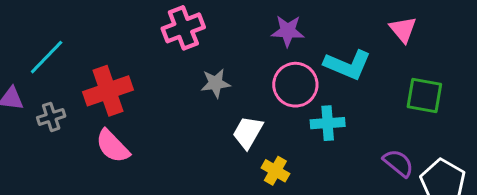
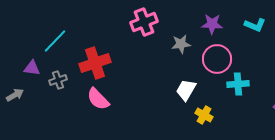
cyan L-shape: (348, 65) -> (255, 25), moved, size x0.7
gray star: (216, 83) -> (181, 44), moved

